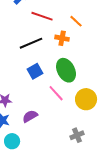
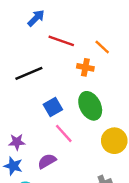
black line: (31, 43) -> (29, 73), moved
pink line: (56, 93) -> (64, 133), moved

